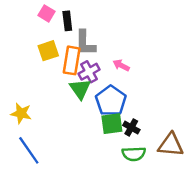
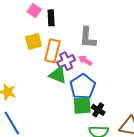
gray L-shape: (85, 43) -> (88, 38), moved
pink arrow: (121, 65) -> (85, 61), moved
green triangle: (80, 89) -> (58, 75), turned -36

